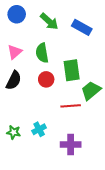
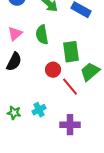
red circle: (46, 79) -> (53, 70), moved
red line: (71, 106) -> (70, 87), turned 54

